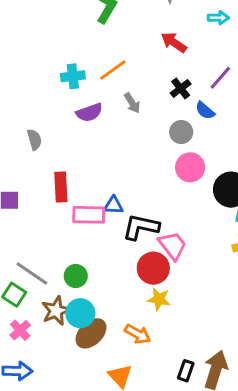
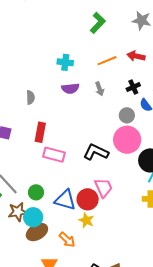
red arrow: (174, 42) -> (136, 56), turned -36
orange line: (113, 70) -> (107, 61), moved
pink circle: (190, 167) -> (127, 140), size x1.4
blue triangle: (114, 205) -> (65, 200), moved, size x1.6
black L-shape: (141, 227) -> (96, 152), moved

